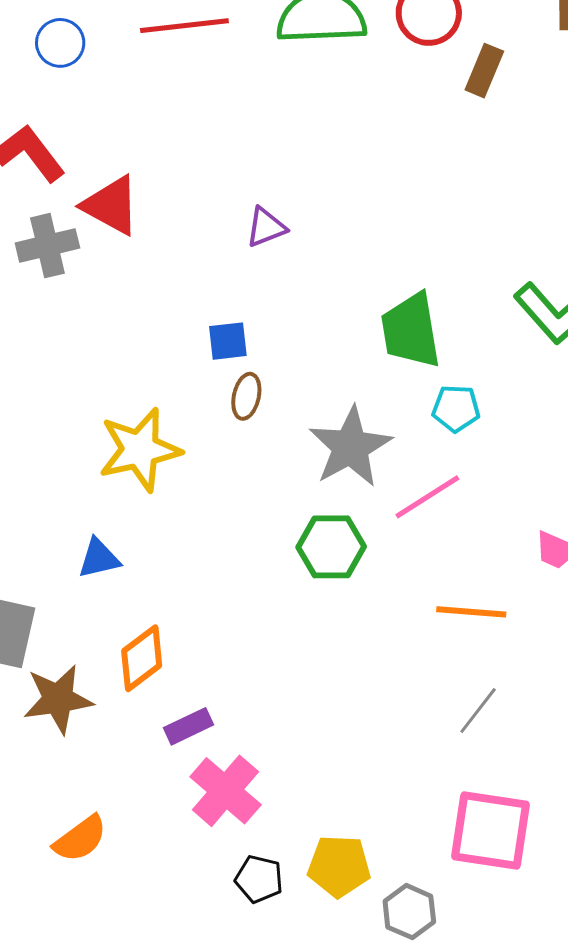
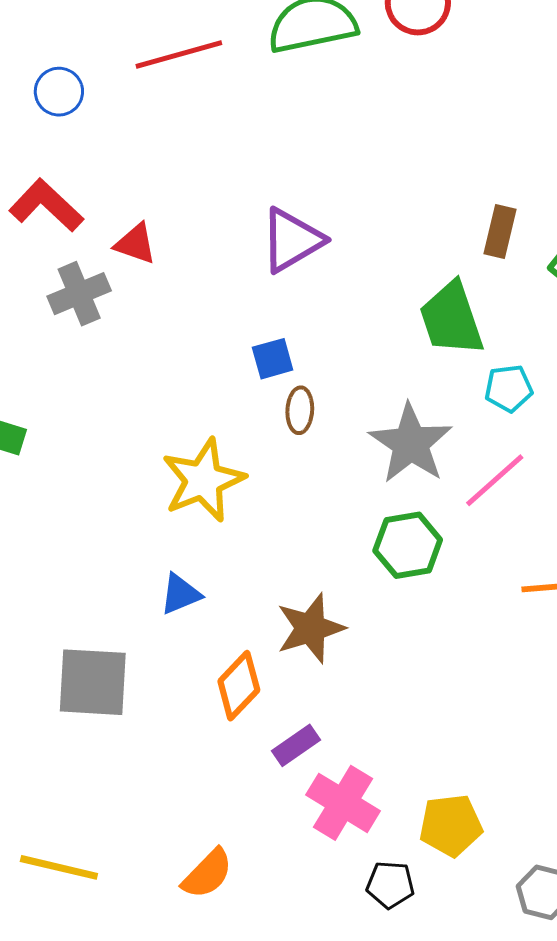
brown rectangle: (484, 71) -> (500, 231), moved
red triangle: (111, 205) -> (135, 244), size x0.7
purple triangle: (266, 227) -> (292, 240), size x1.6
brown star: (58, 699) -> (310, 628), moved
yellow pentagon: (339, 866) -> (451, 825), moved

